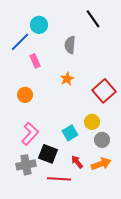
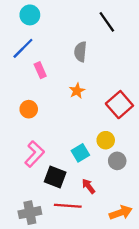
cyan circle: (39, 25) -> (30, 15), moved
orange arrow: (101, 164) -> (121, 213), moved
gray cross: (26, 165) -> (30, 213), moved

